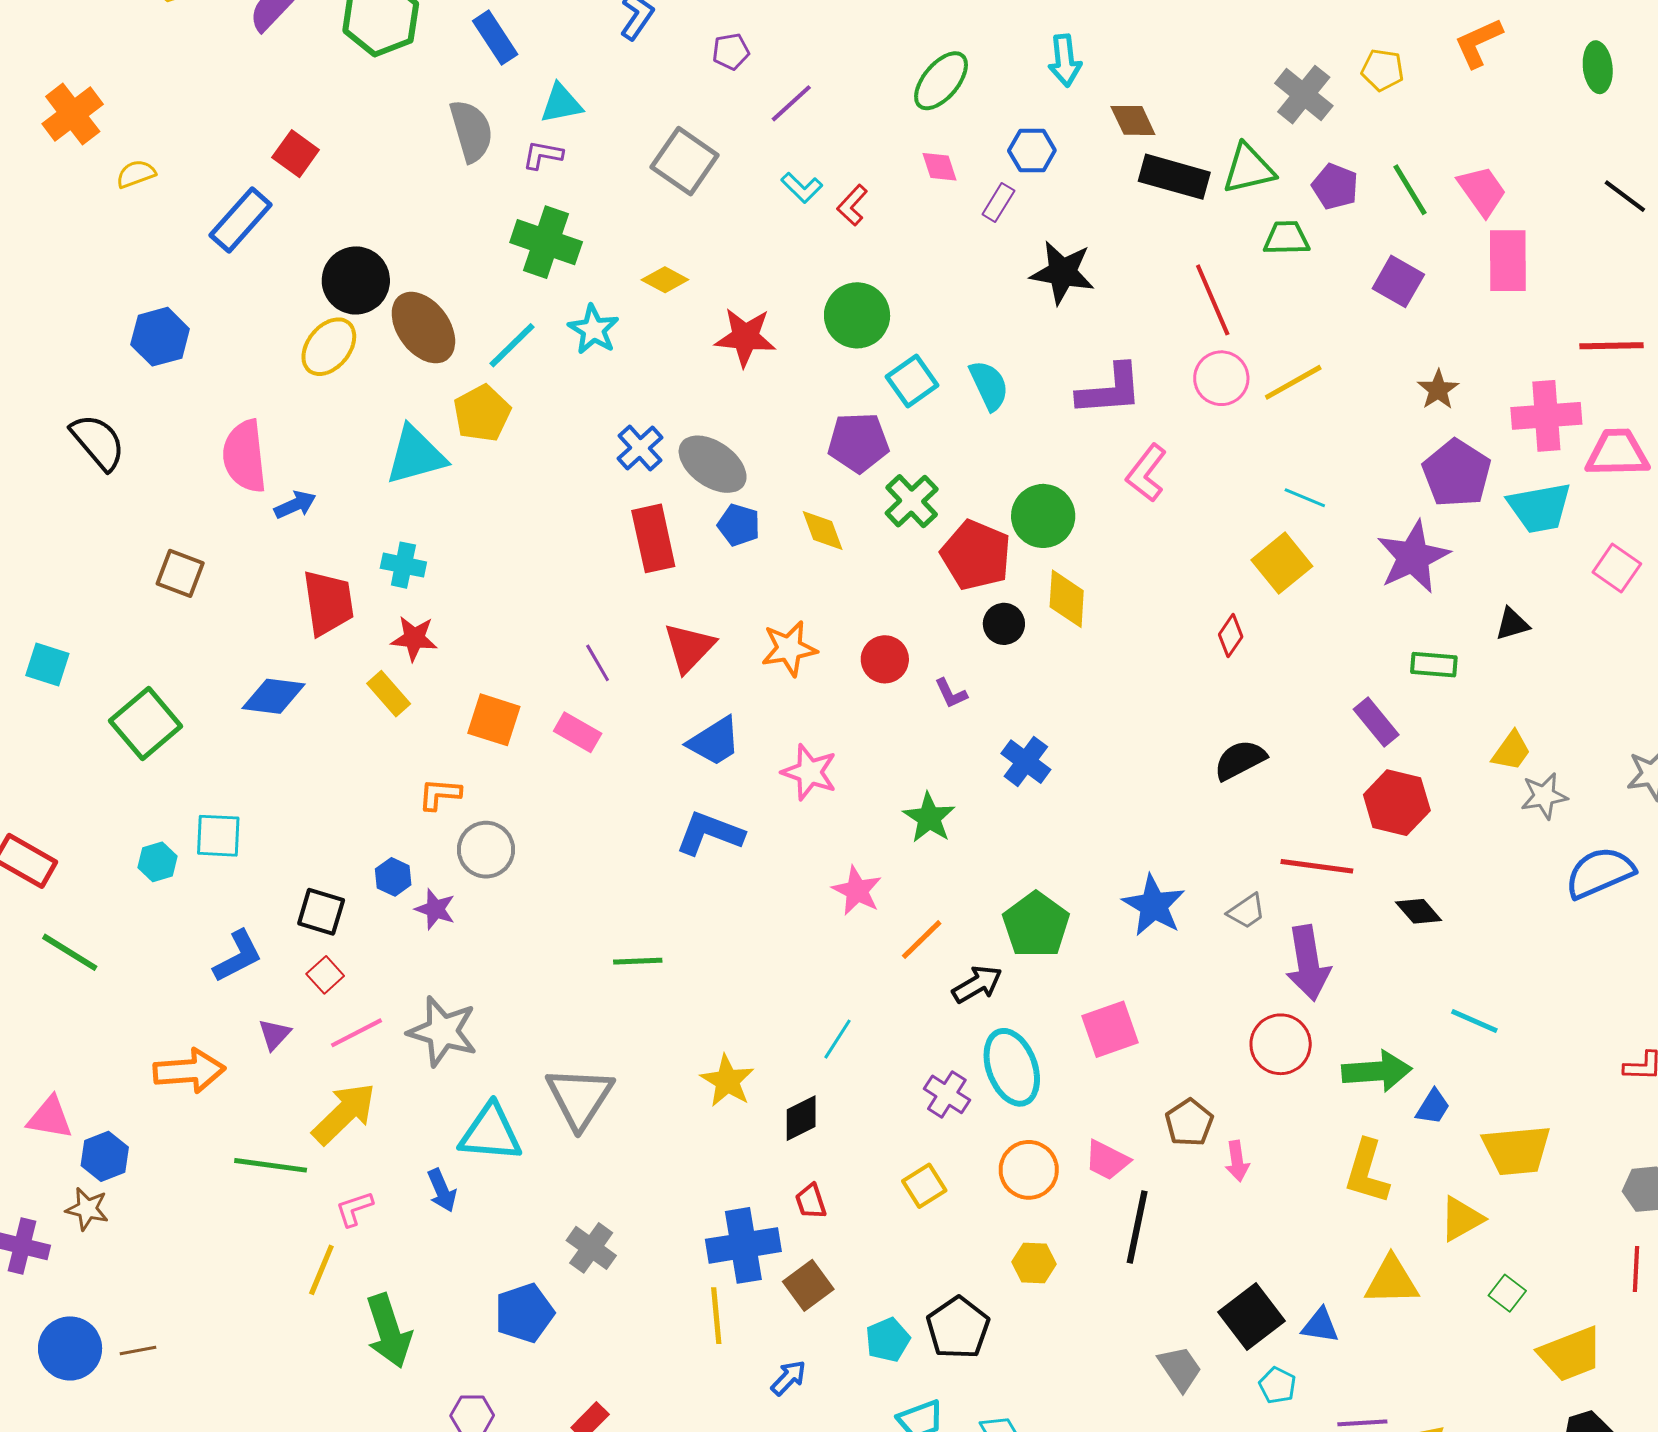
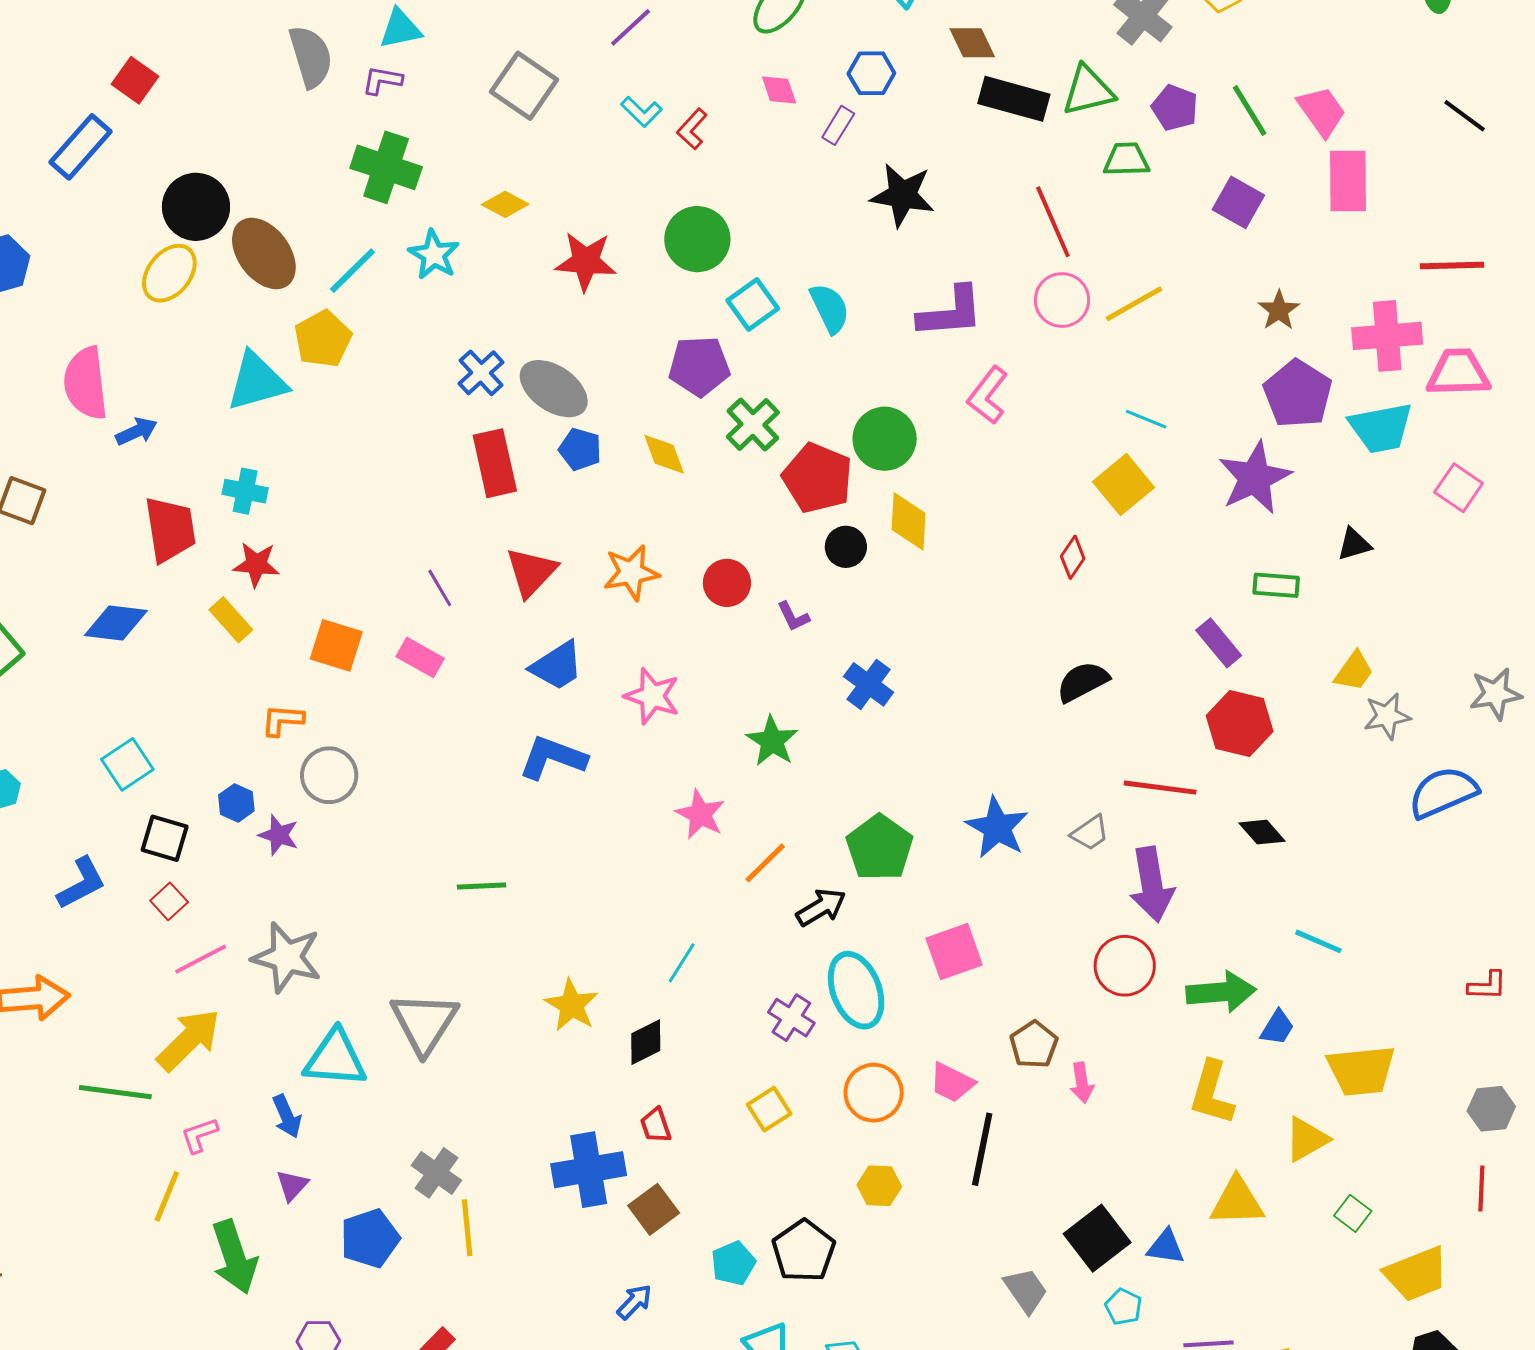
cyan square: (218, 836) -> (127, 764), moved, turned -36
purple triangle: (274, 1034) -> (292, 1185), moved
yellow line: (716, 1316) -> (467, 1228), moved

